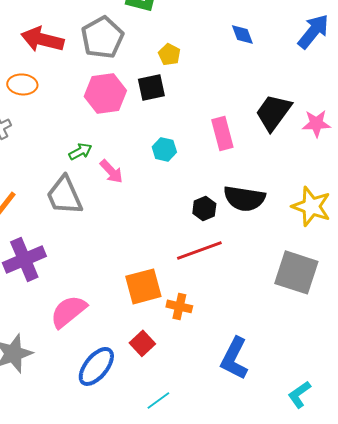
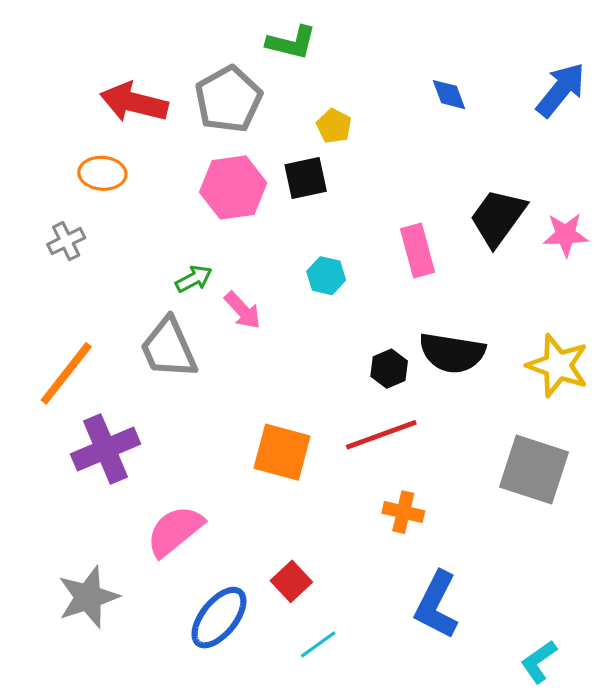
orange square: (143, 286) -> (282, 452), moved, turned 30
orange cross: (179, 306) -> (403, 512), moved
cyan line: (158, 400) -> (318, 644), moved

